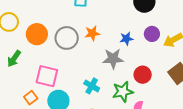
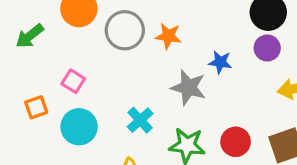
purple circle: (152, 34) -> (267, 48), moved
red circle: (143, 75) -> (236, 142), moved
pink square: (47, 76) -> (73, 81), size x0.6

